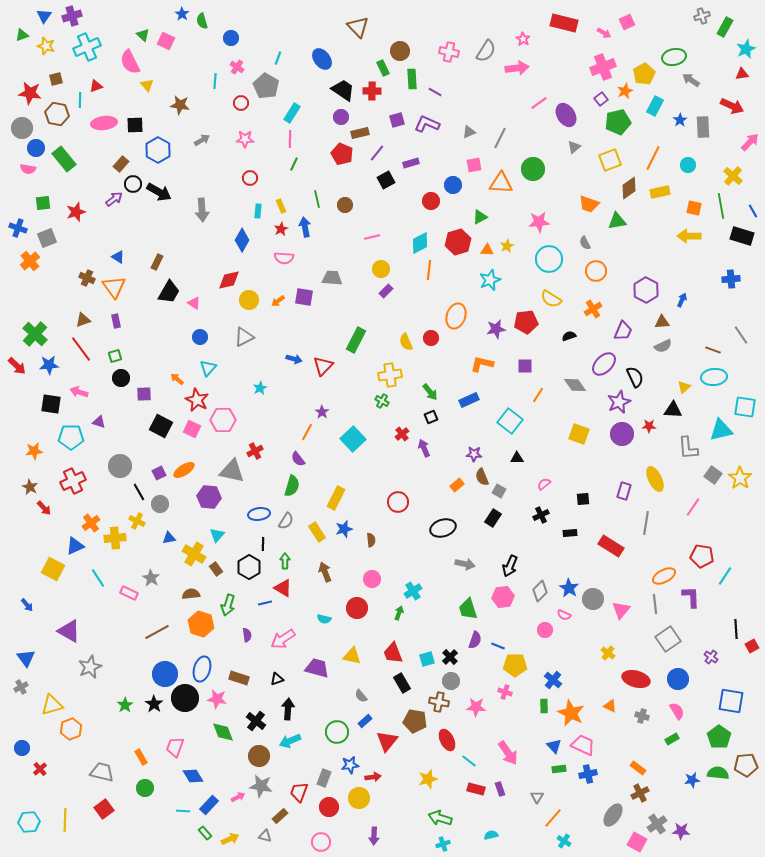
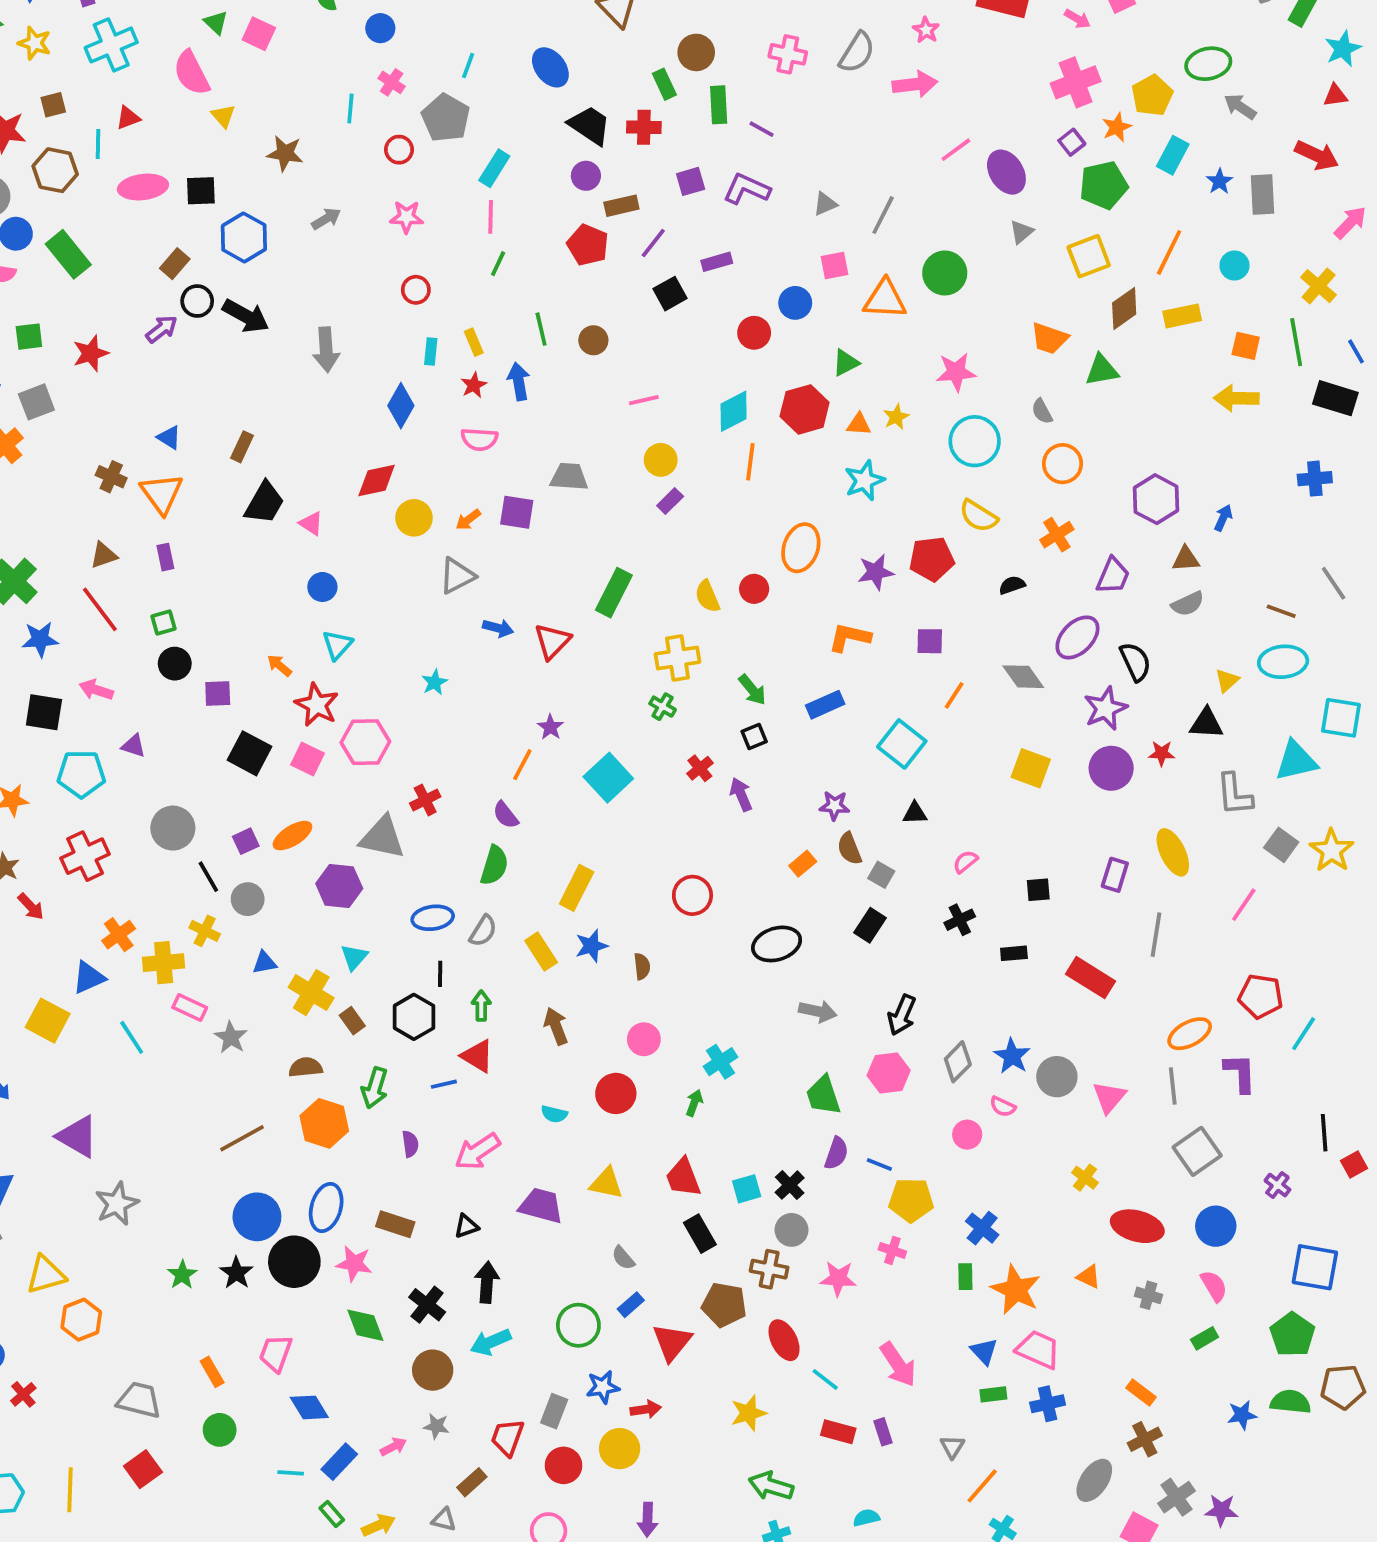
gray triangle: (244, 337) -> (457, 576), moved
pink rectangle: (129, 593) -> (190, 1008), moved
gray star: (261, 786) -> (436, 1426), size x0.6

